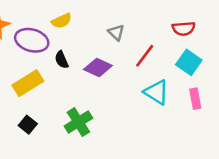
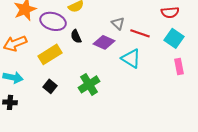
gray triangle: (116, 32) -> (118, 23), moved
red line: (145, 56) -> (140, 33), turned 72
cyan triangle: (156, 92) -> (131, 58), moved

